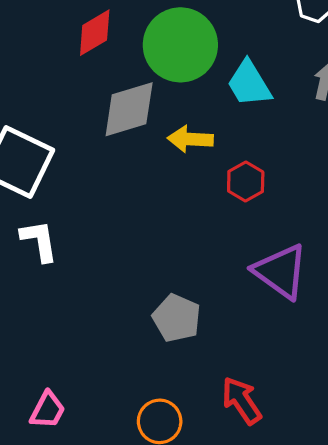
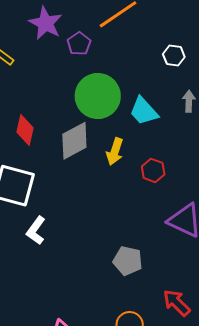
red diamond: (95, 33) -> (25, 130), moved, turned -36
yellow arrow: (190, 139) -> (115, 151), turned -64
white L-shape: (39, 241) -> (36, 230), turned -124

